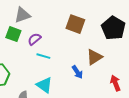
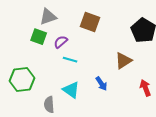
brown square: (75, 24) -> (90, 22), moved
blue arrow: (77, 72) -> (101, 84), moved

